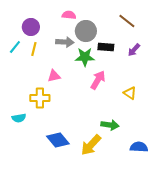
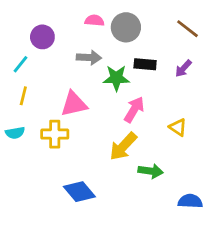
brown line: (127, 21) -> (188, 29), moved
gray circle: (86, 31) -> (126, 27), moved
yellow line: (34, 49) -> (23, 96), moved
pink triangle: (54, 76) -> (74, 104), size x1.5
cyan semicircle: (19, 118) -> (15, 133), moved
yellow arrow: (91, 145) -> (123, 146), moved

